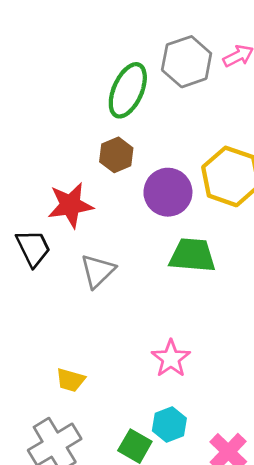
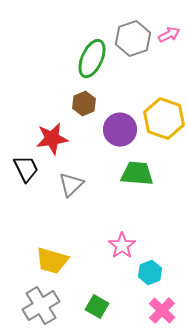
yellow trapezoid: (70, 380) -> (52, 261), size x1.6
cyan hexagon: (169, 424) -> (150, 273), moved

